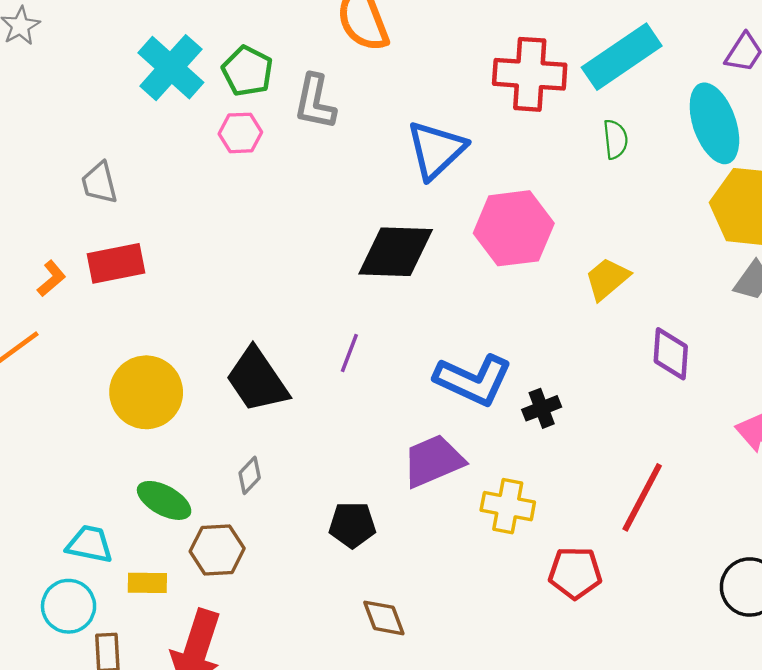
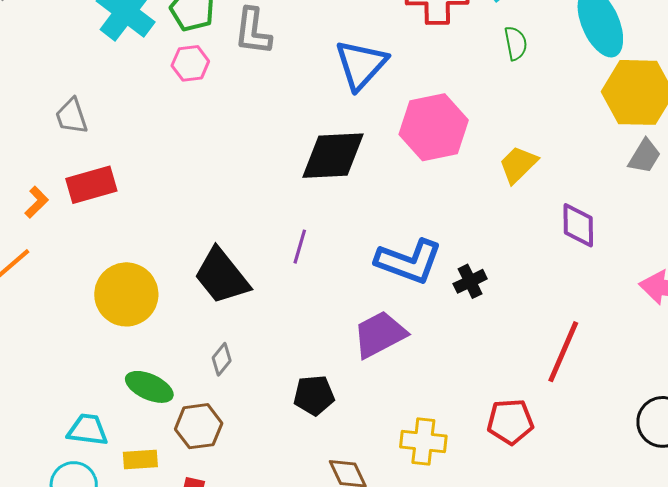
yellow cross: (508, 506) -> (423, 441), moved

